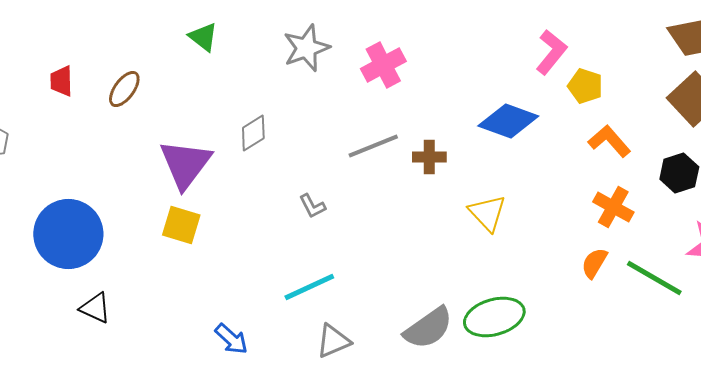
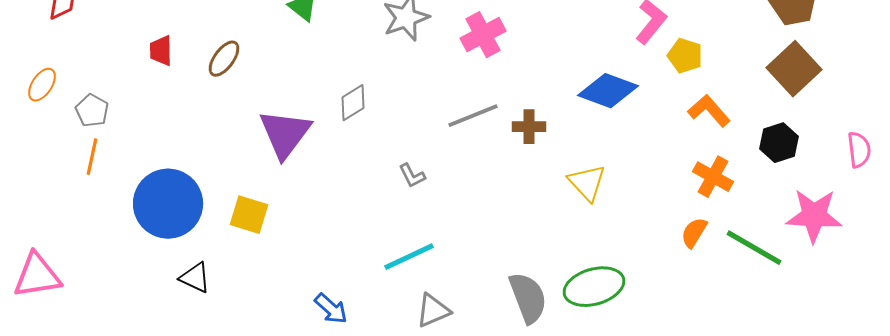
yellow square: (181, 225) -> (249, 215), moved
gray semicircle: (428, 328) -> (528, 298), turned -76

